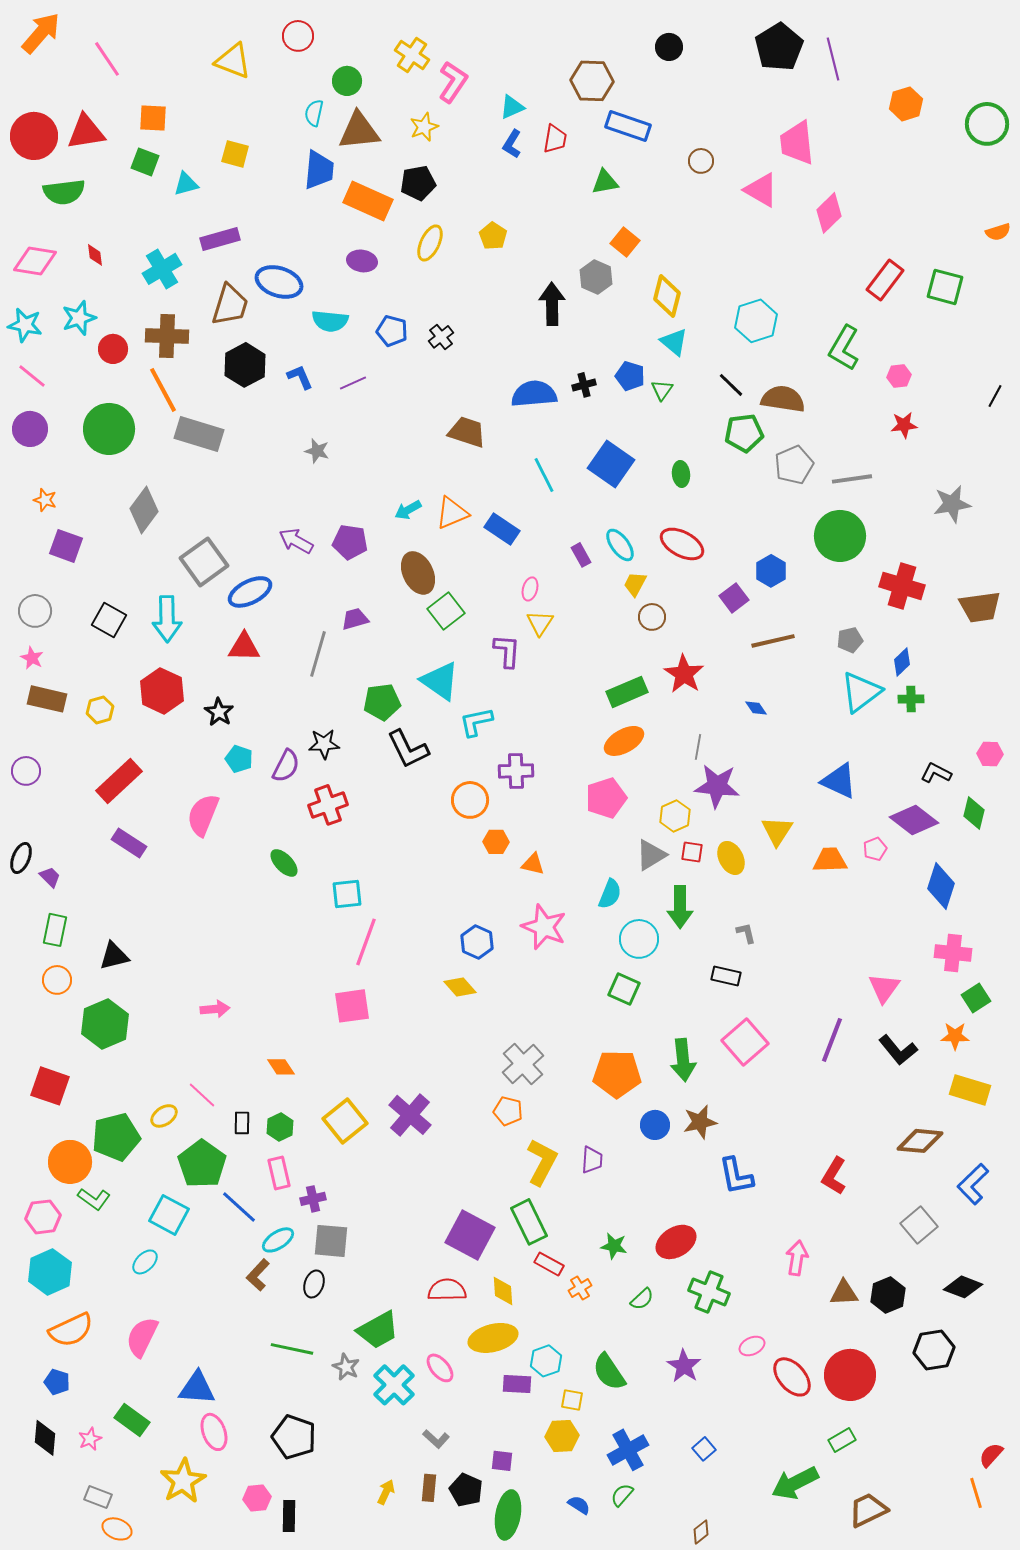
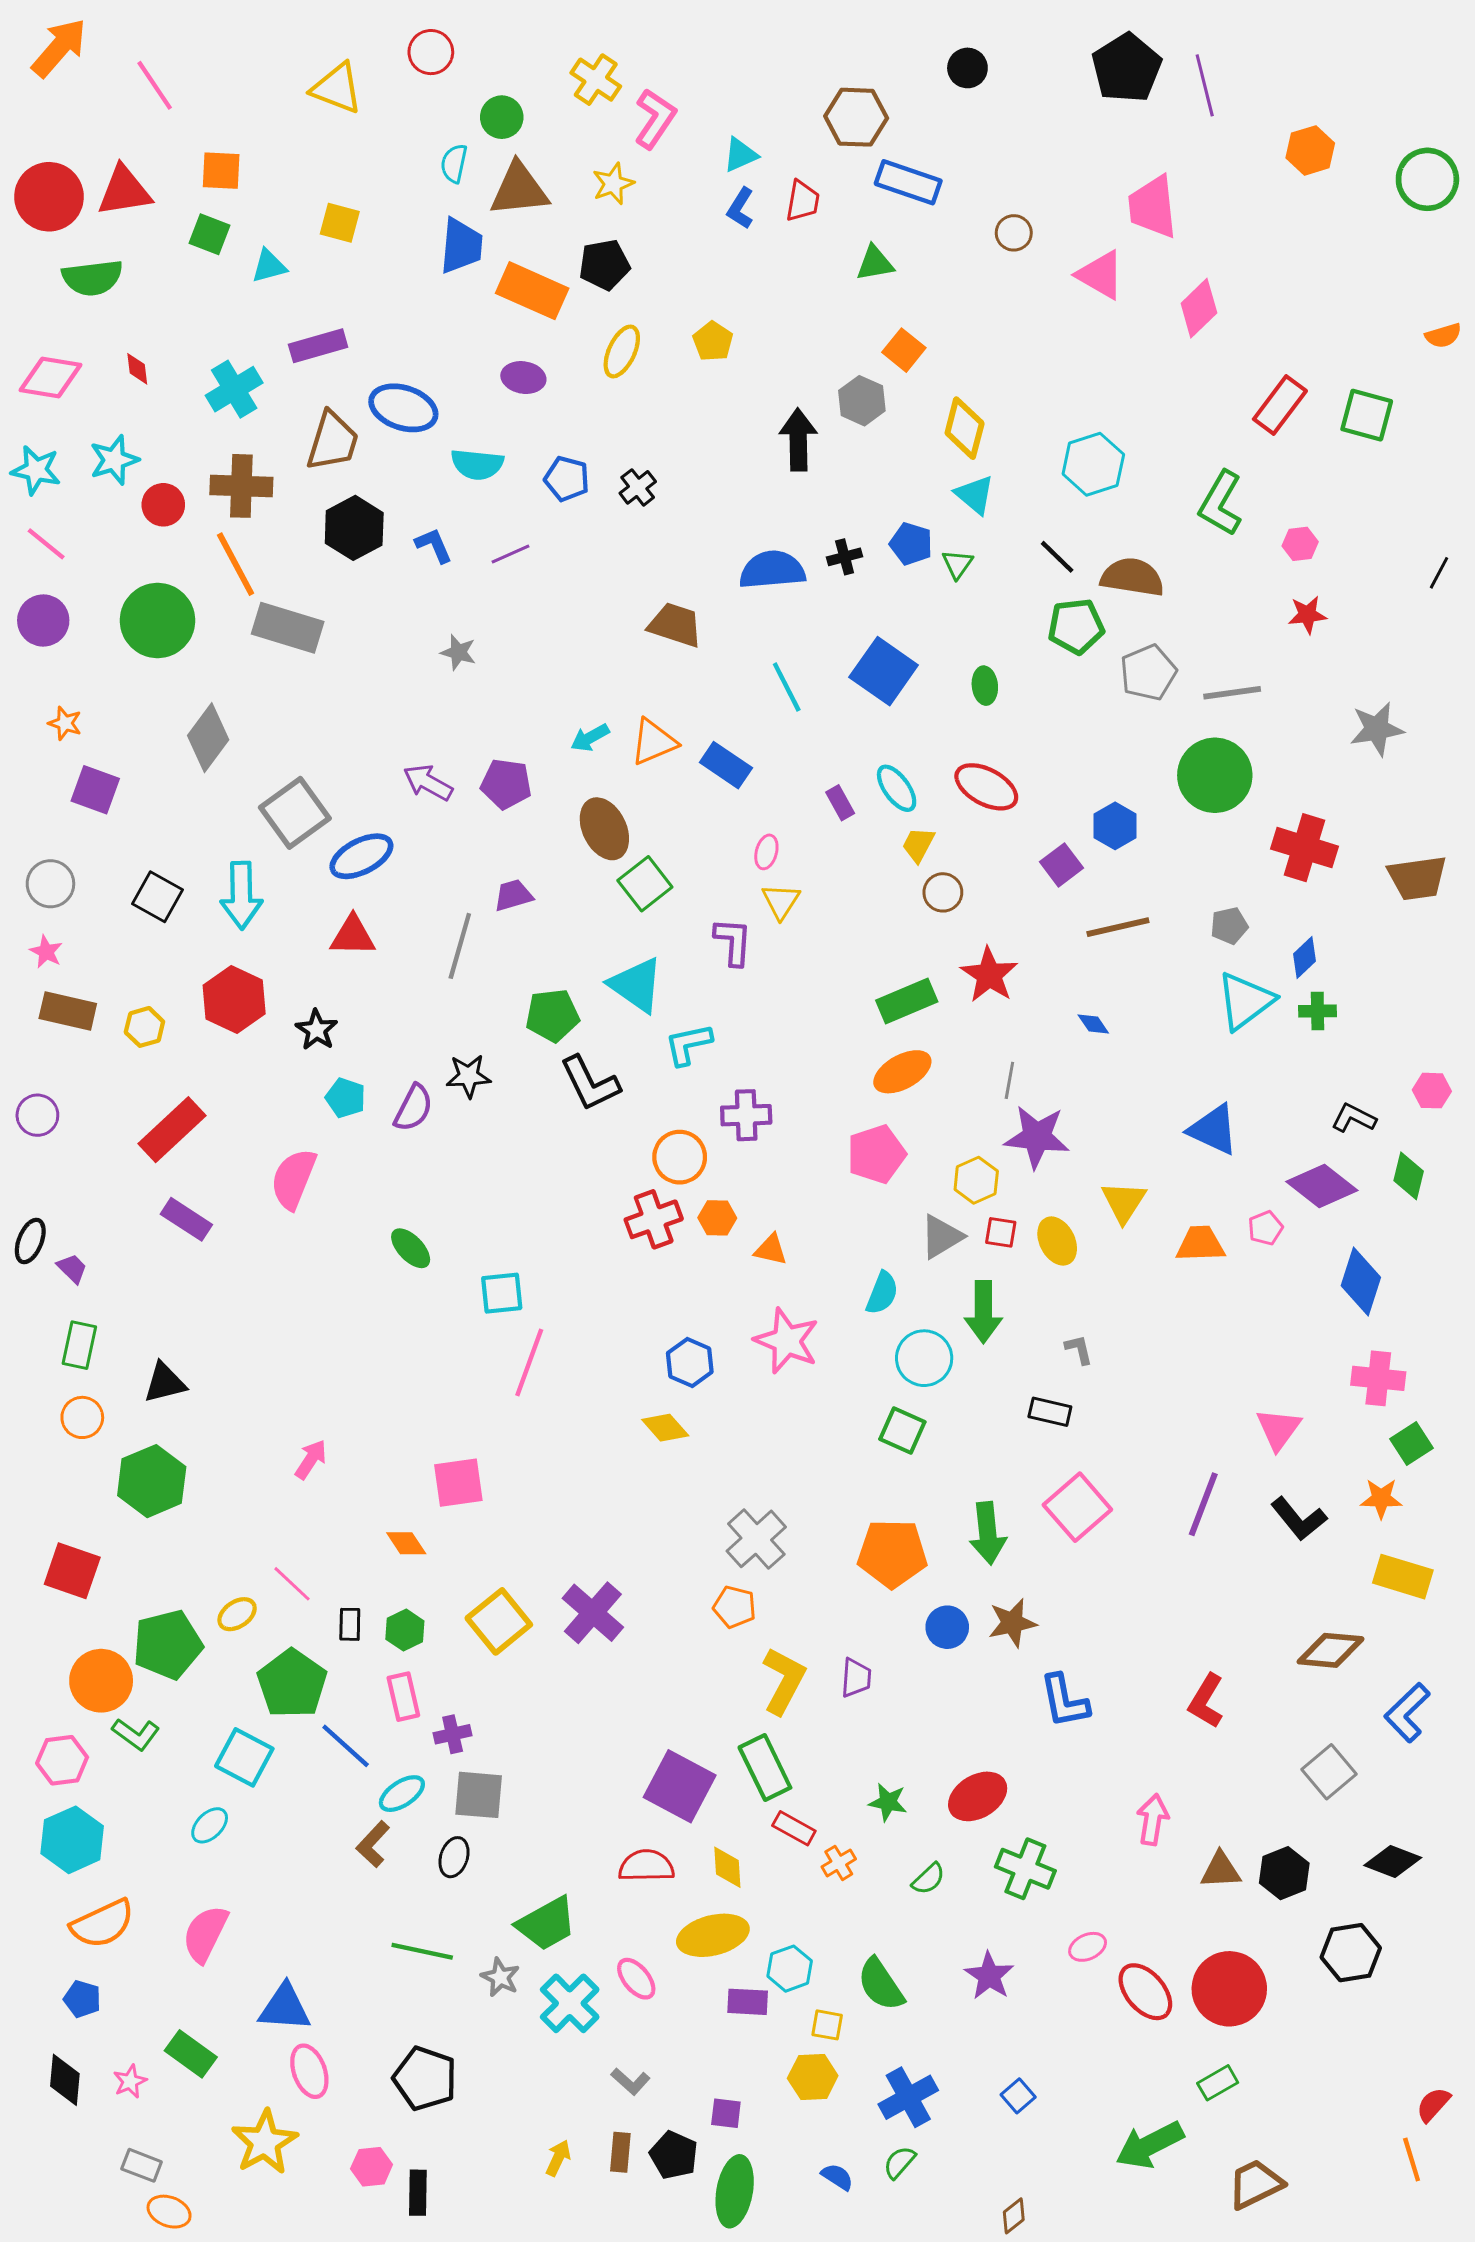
red cross: (328, 805) -> (654, 1219), moved
pink square: (352, 1006) -> (458, 1483), moved
pink arrow: (215, 1009) -> (311, 1459), turned -52

